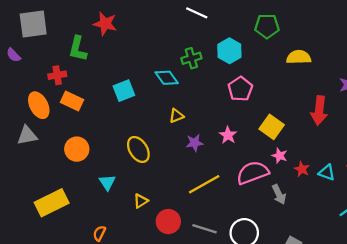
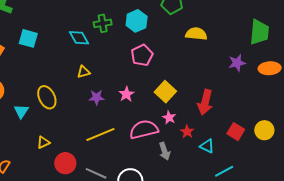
cyan square: (124, 91) -> (28, 38), moved, turned 30
red arrow: (319, 111) -> (205, 102), moved
cyan triangle: (327, 173) -> (207, 146), moved
cyan triangle: (107, 182) -> (21, 111), moved

